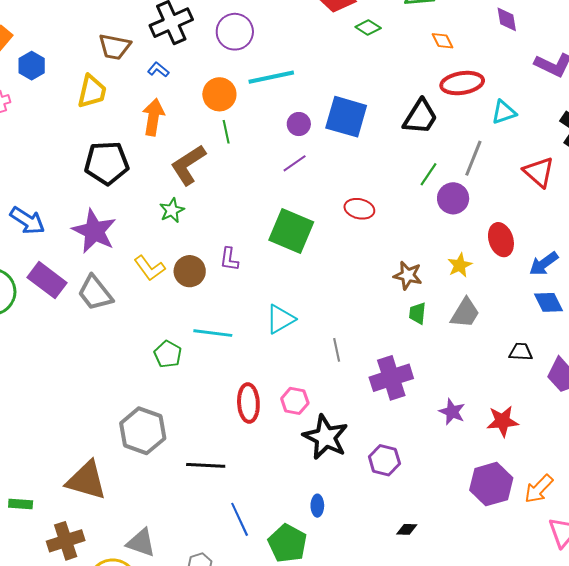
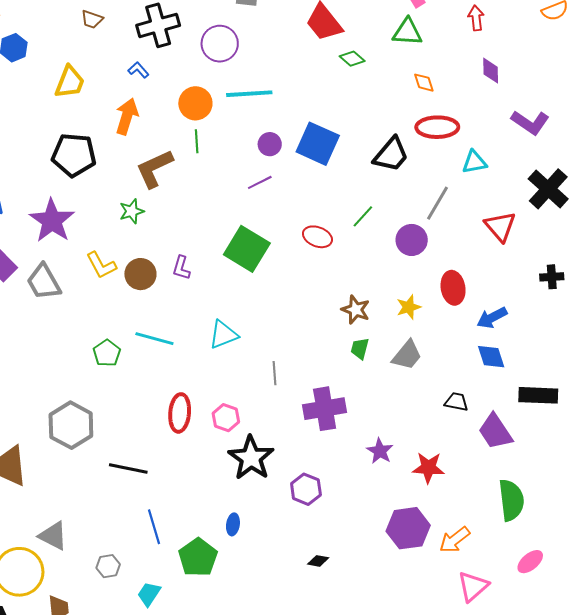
brown trapezoid: (115, 47) -> (92, 19), moved, size x0.7
green line: (428, 174) -> (363, 216), moved

